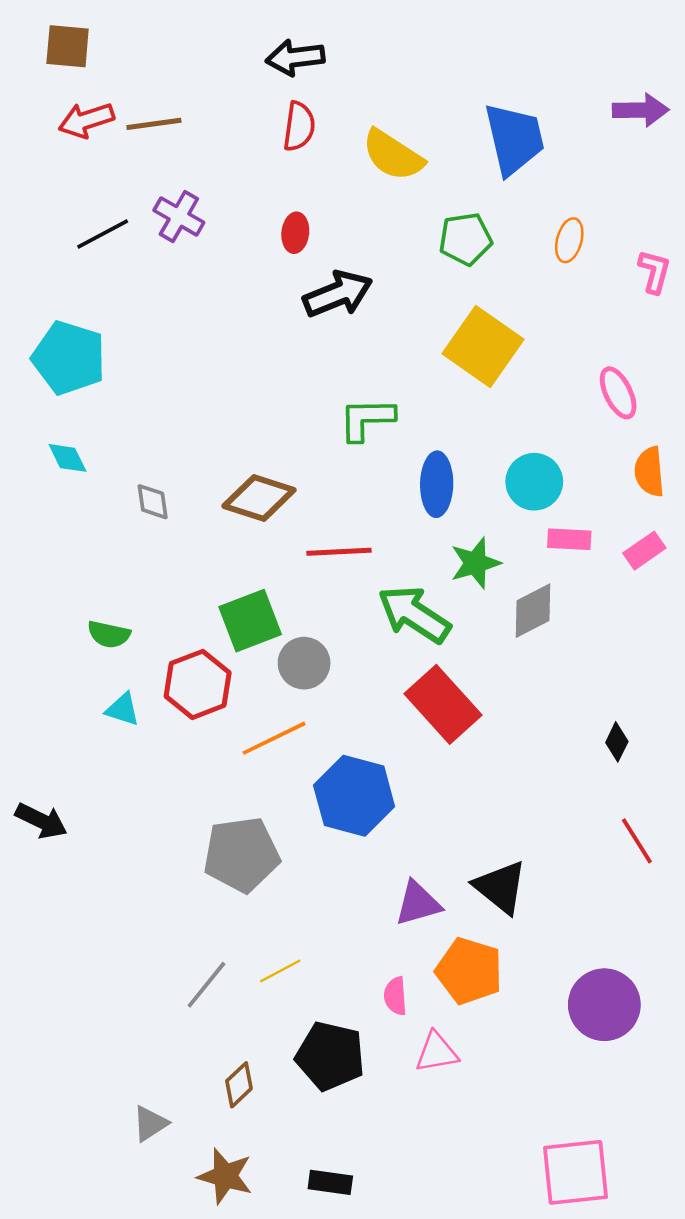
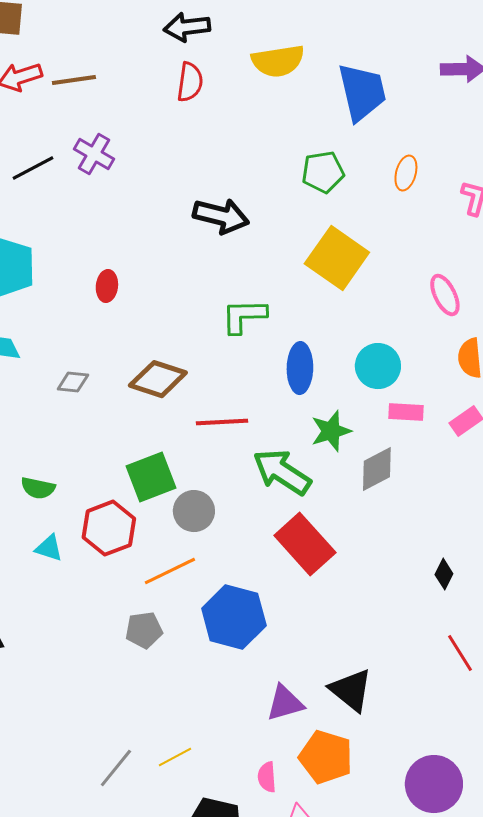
yellow semicircle: (393, 155) -> (278, 61), moved, turned -42
red ellipse: (295, 233) -> (107, 286), moved
black arrow: (338, 294) -> (221, 216), turned 36
gray diamond: (153, 502) -> (73, 382), turned -76
gray pentagon: (241, 855) -> (144, 630), moved, size x0.6

